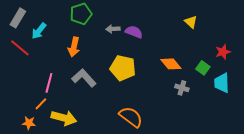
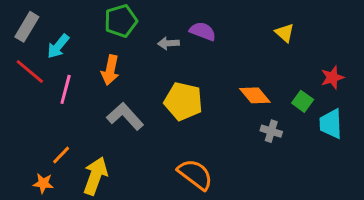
purple semicircle: (134, 32) -> (203, 31), moved
pink line: (49, 83) -> (66, 89), moved
yellow arrow: (64, 118) -> (95, 176), turned -85

